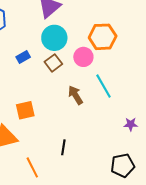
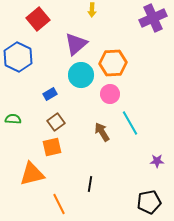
orange hexagon: (103, 37) -> (113, 63), moved
brown square: (53, 63) -> (56, 122), moved

